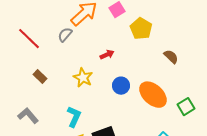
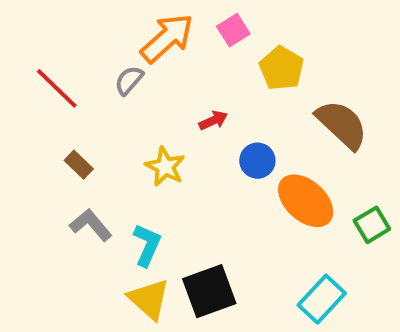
brown semicircle: (171, 57) -> (342, 124), size x1.8
blue circle: (121, 86) -> (257, 161), moved
gray L-shape: (28, 116) -> (91, 225), moved

